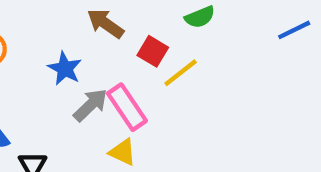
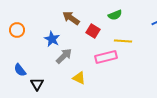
yellow line: (181, 73) -> (123, 41), moved, turned 42
pink rectangle: (127, 107) -> (106, 57), moved, turned -70

